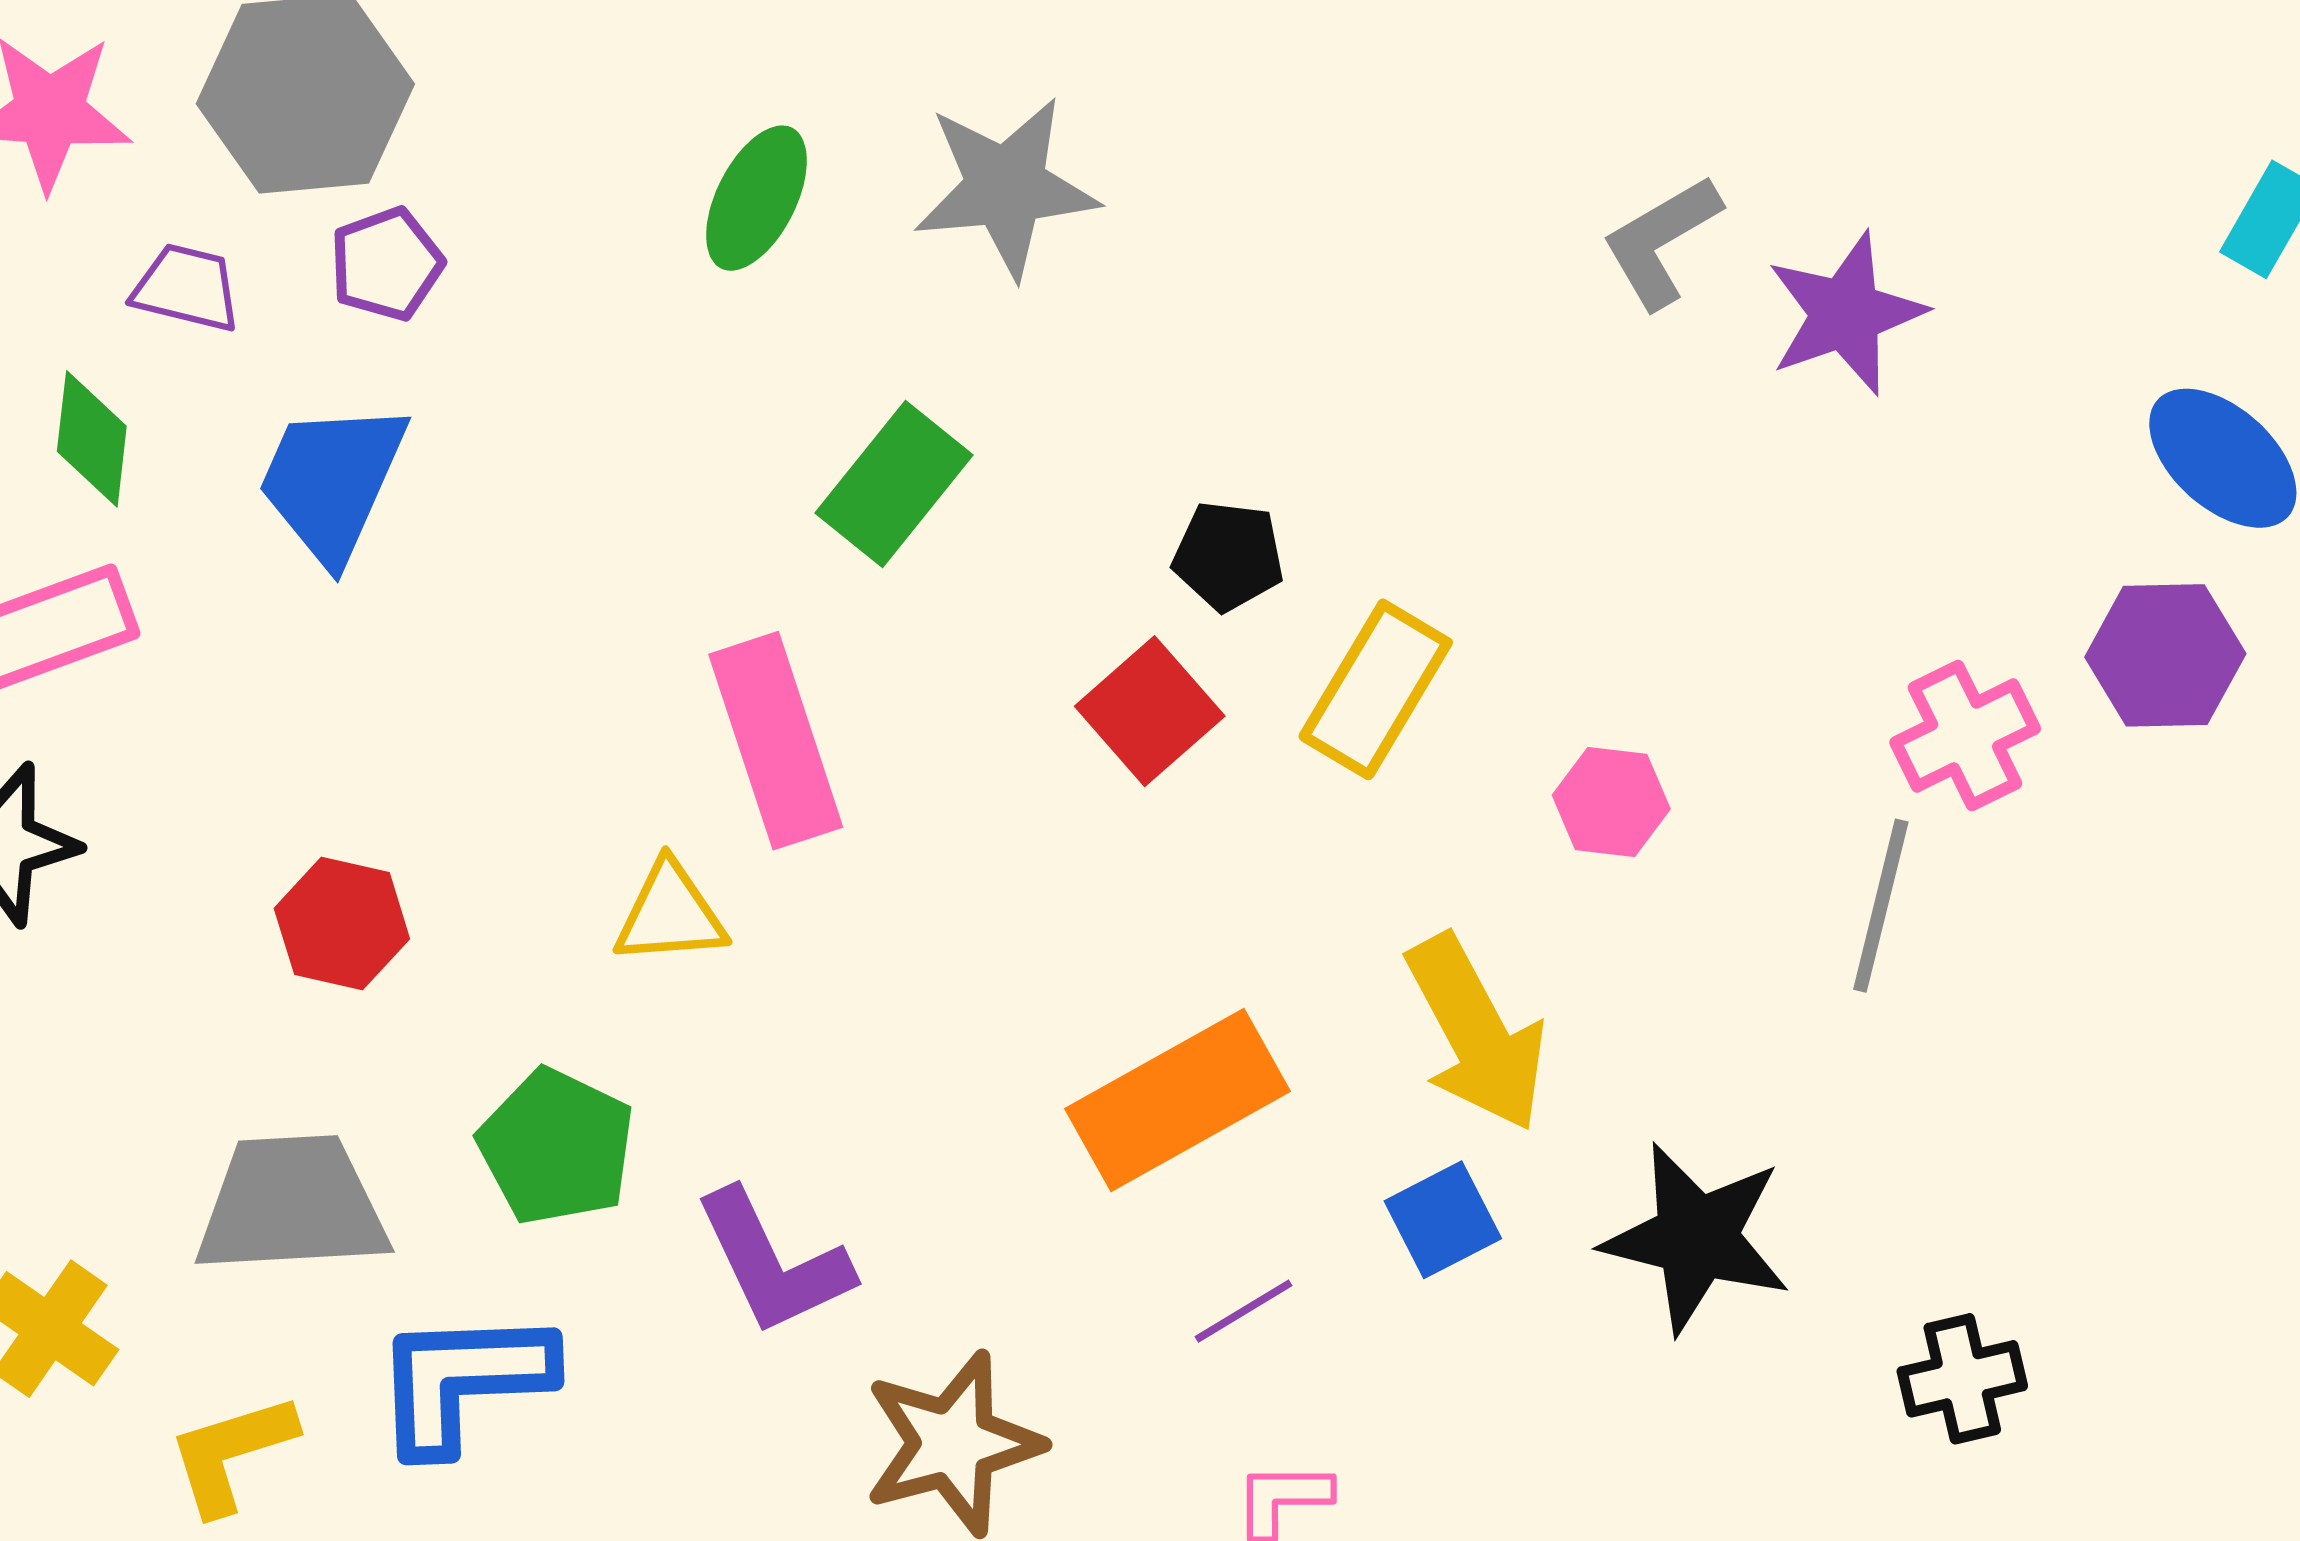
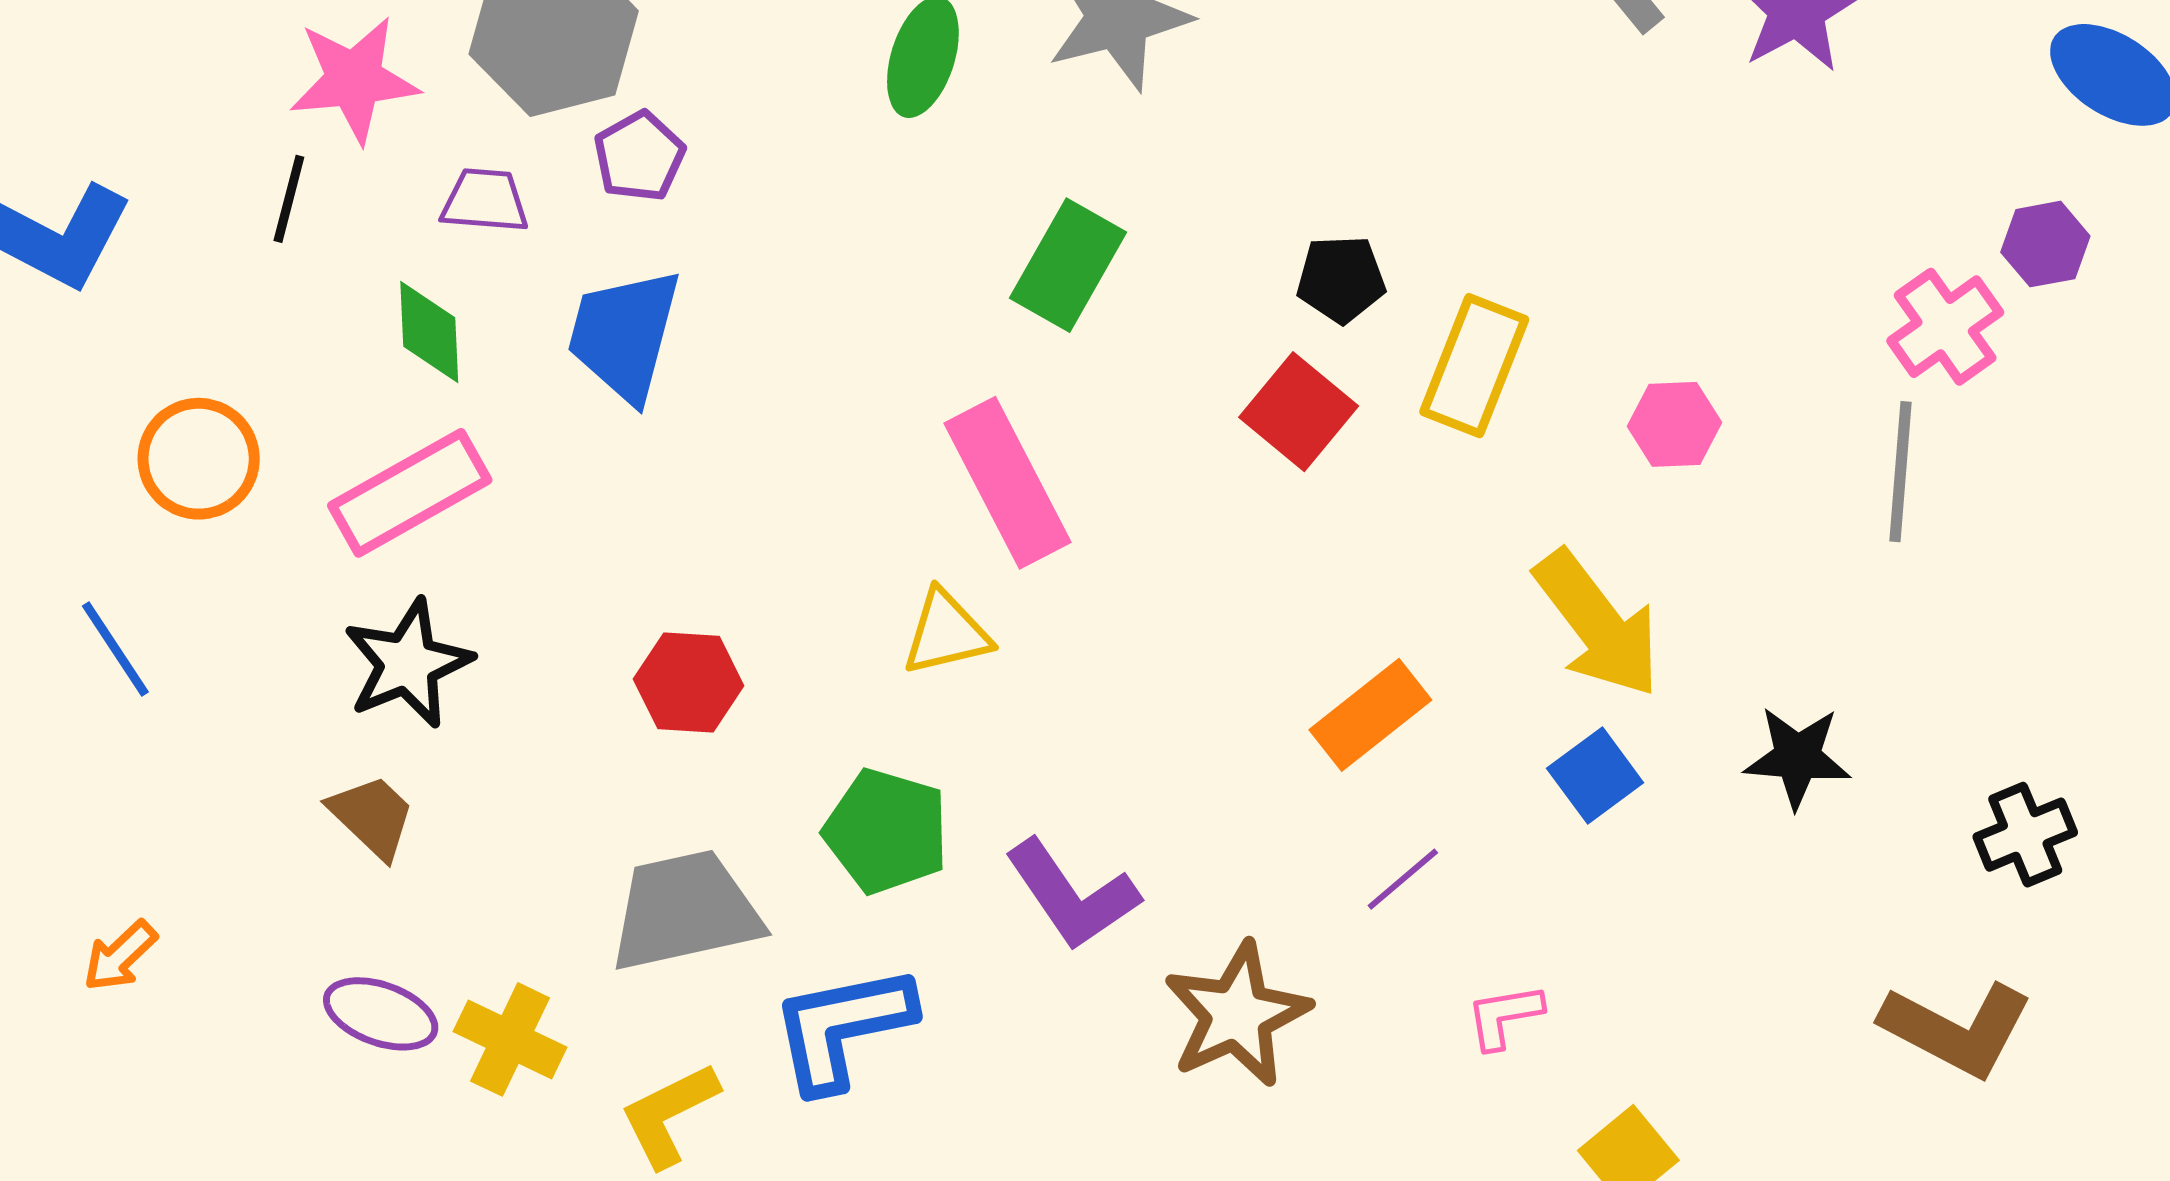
purple hexagon: (2165, 655) -> (2045, 244), moved, size x0.7
orange rectangle: (1178, 1100) -> (1370, 715), size x0.7
black star: (1696, 1238) -> (1797, 757), size x0.7
purple line: (1243, 1311) -> (1403, 879), moved

